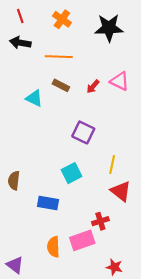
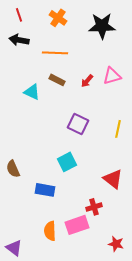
pink triangle: (120, 81) -> (112, 76), turned -42
yellow line: (112, 165) -> (118, 129), moved
brown semicircle: (14, 181) -> (13, 169), turned -30
red star: (114, 267) -> (116, 244), moved

